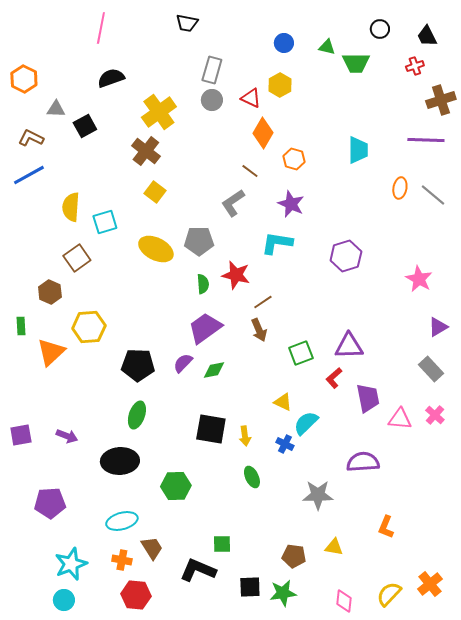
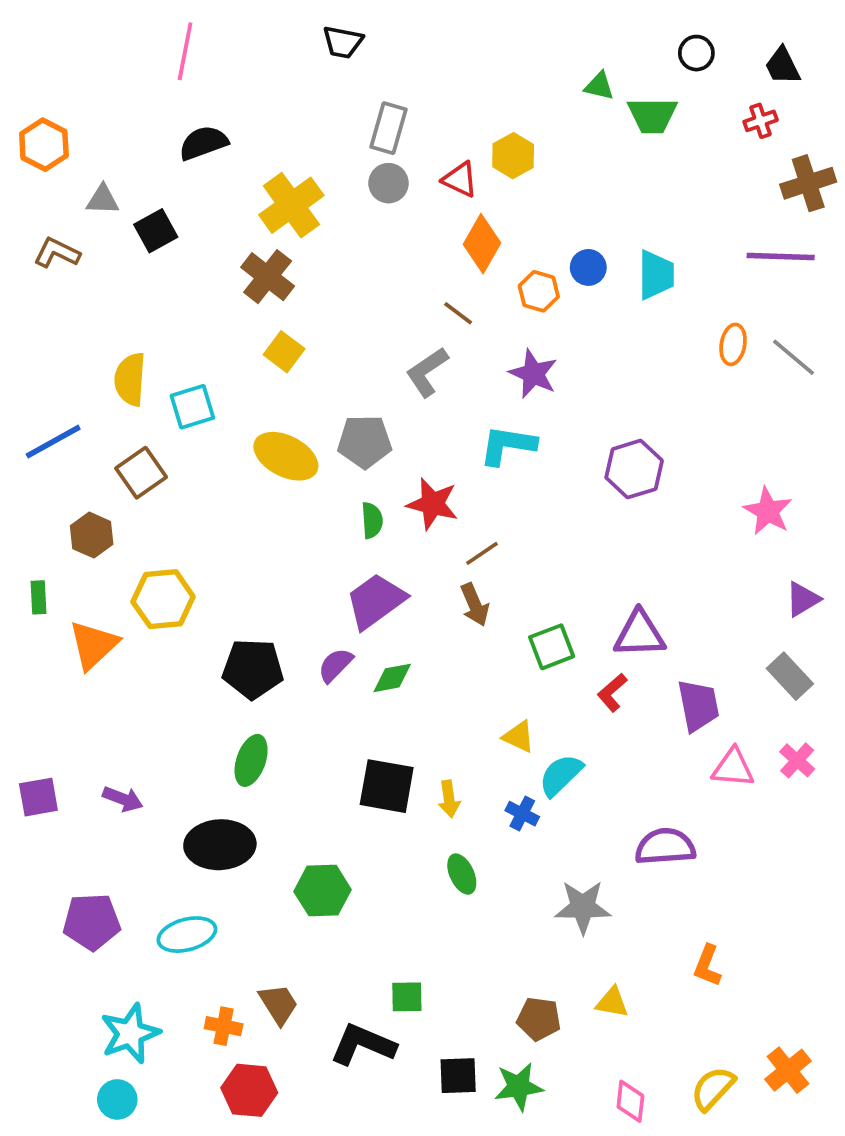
blue circle: (284, 43) -> (588, 267), moved
blue line: (29, 175) -> (53, 442), moved
purple trapezoid: (368, 398) -> (698, 705), moved
cyan ellipse: (122, 521) -> (187, 935), moved

